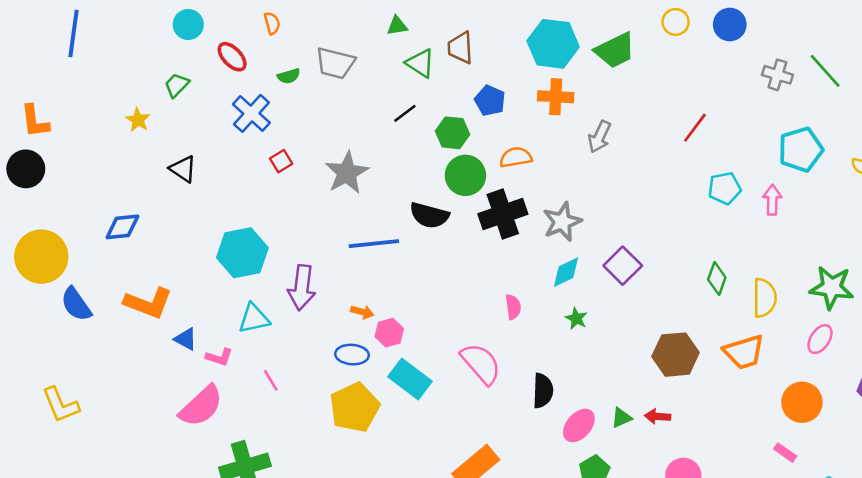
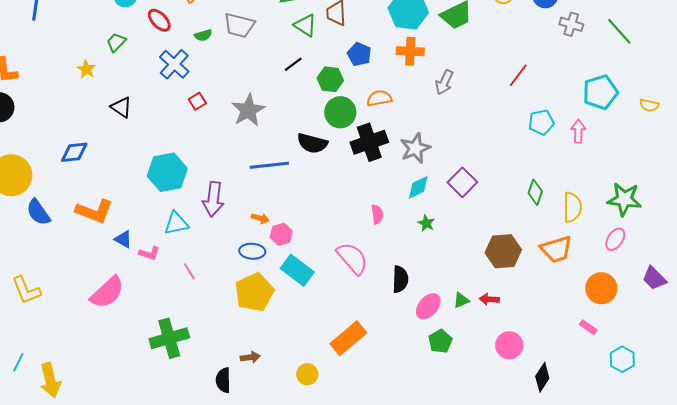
gray cross: (777, 75) -> (571, 24), moved
pink semicircle: (201, 406) -> (107, 292), moved

